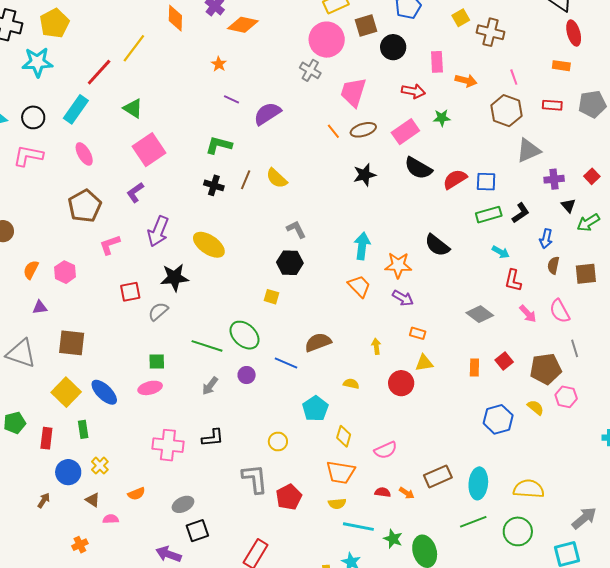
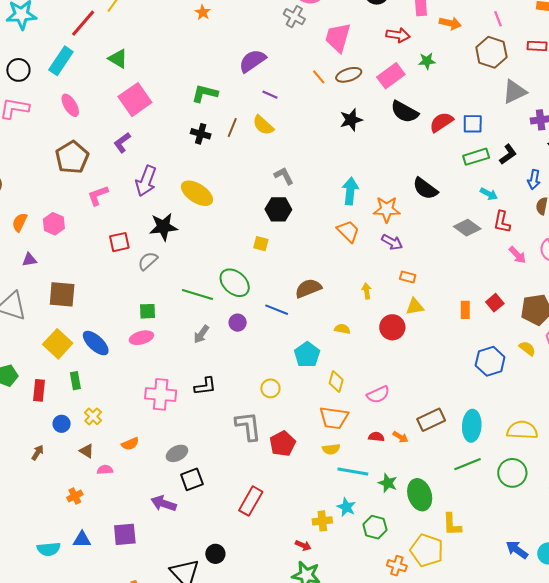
purple line: (232, 99) -> (270, 95), moved
gray diamond: (480, 314) -> (467, 228), moved
blue circle: (68, 472) -> (62, 424), size x0.7

